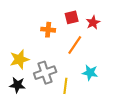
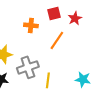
cyan star: (90, 73) -> (83, 79), moved

